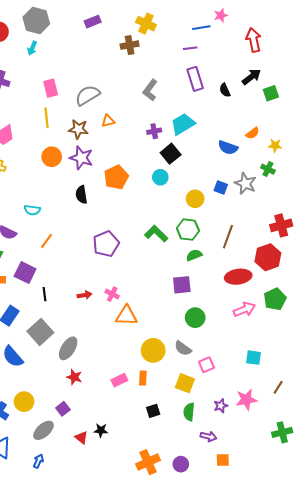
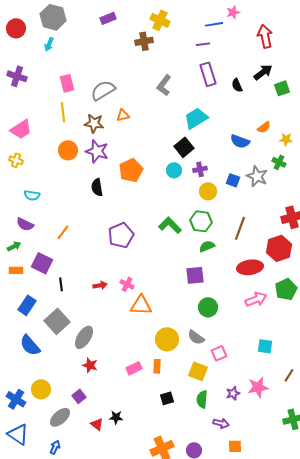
purple cross: (154, 131) -> (200, 169), moved
cyan semicircle: (32, 210) -> (32, 195), moved

